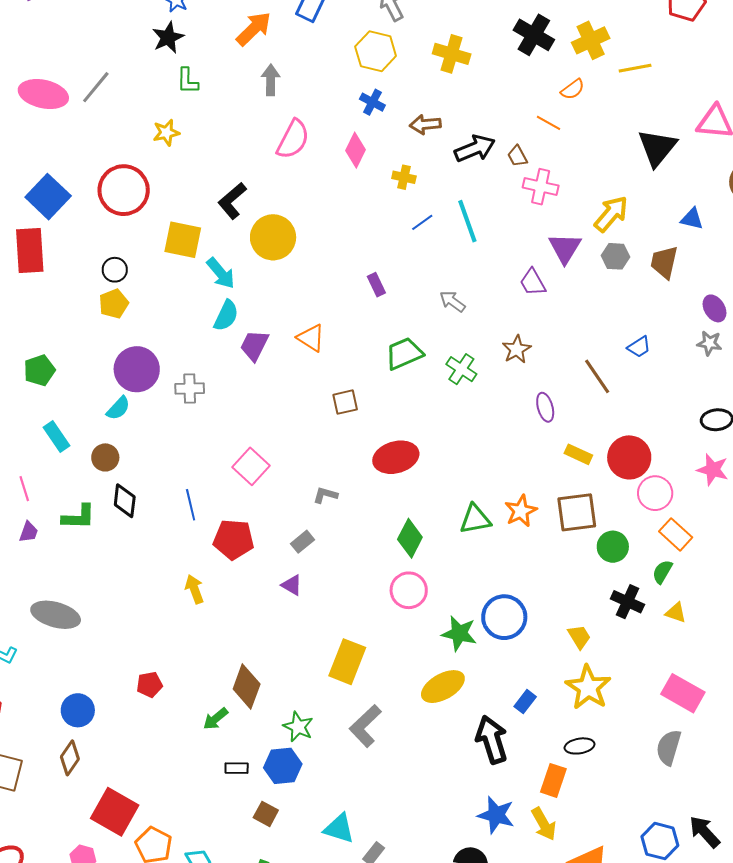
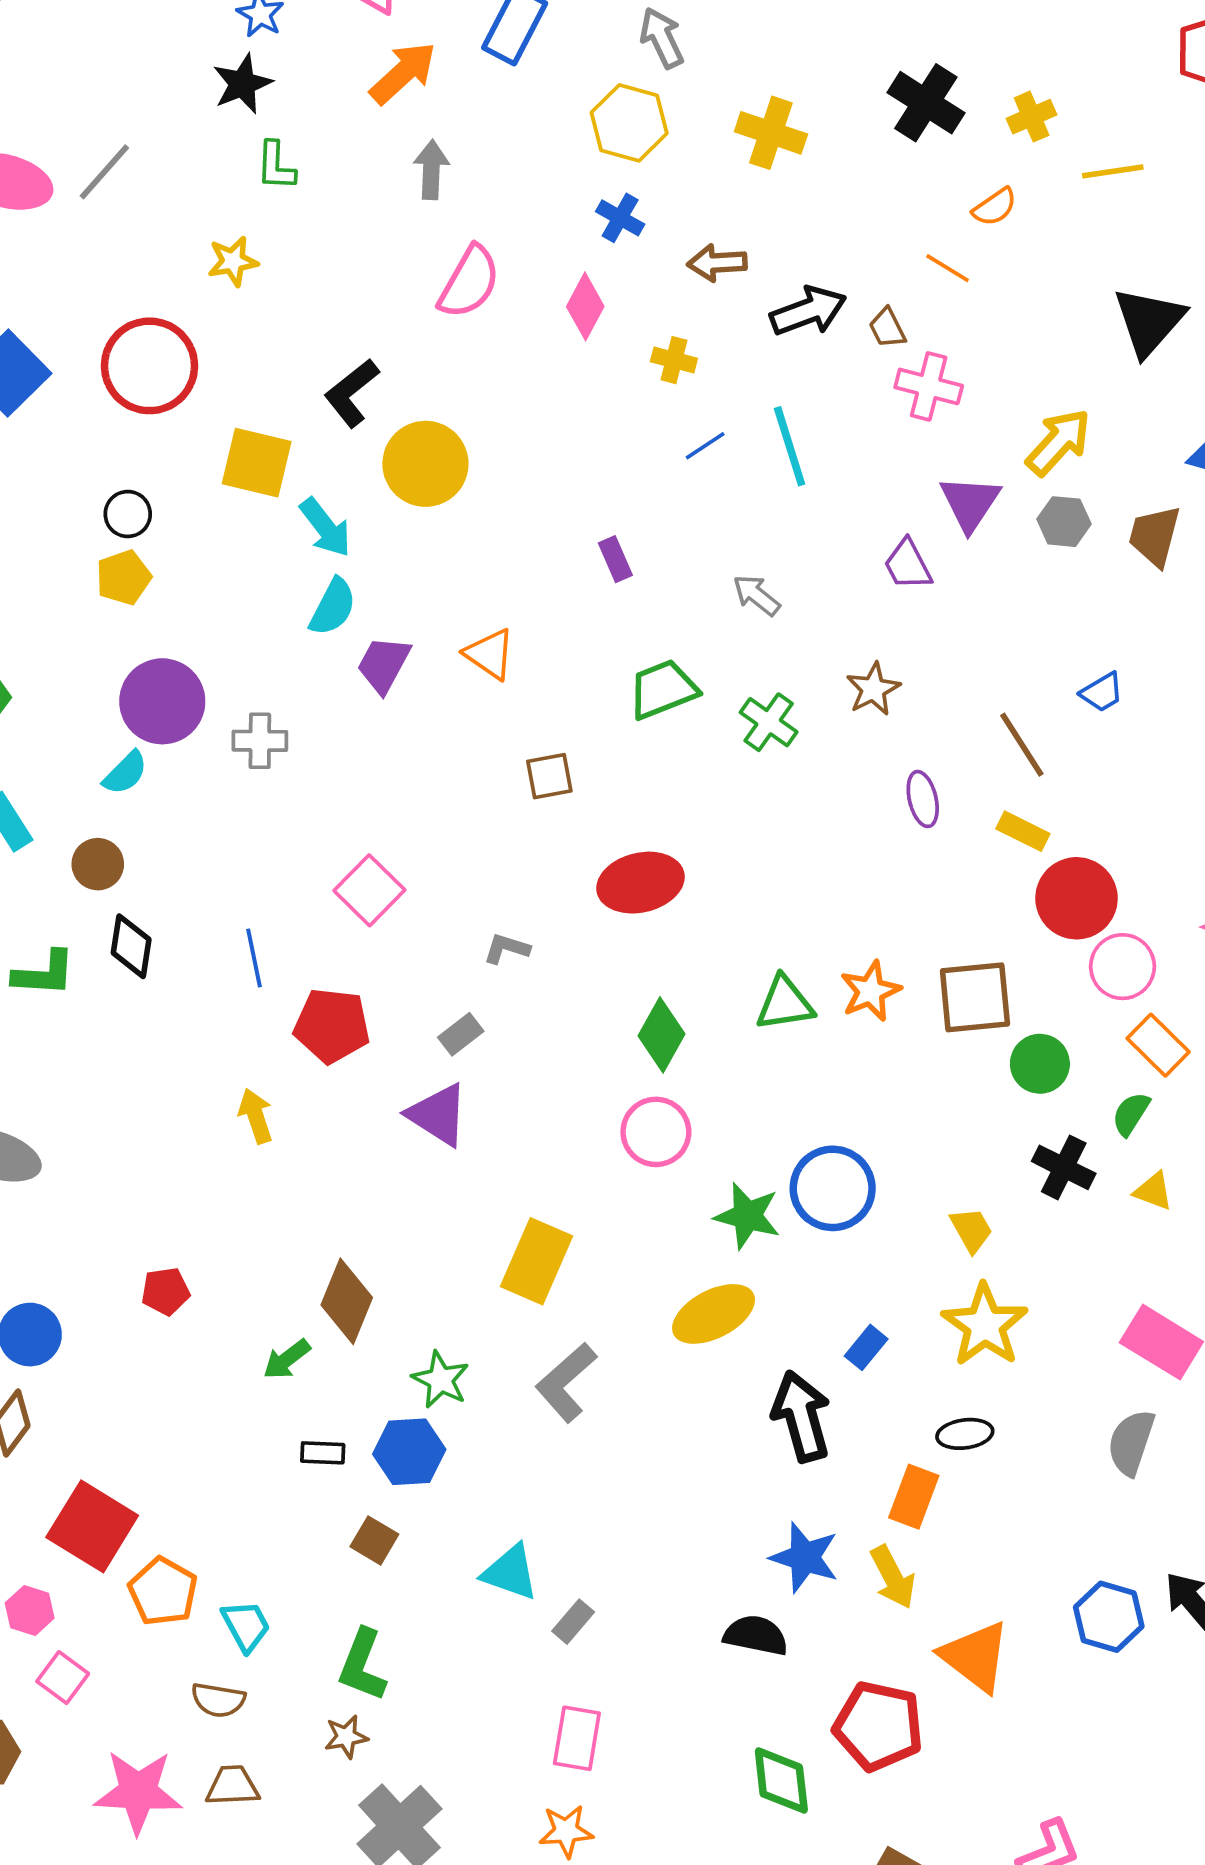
yellow cross: (591, 40) -> (1032, 117), size x0.7
yellow rectangle: (578, 454) -> (1023, 831), moved
purple triangle: (292, 585) -> (438, 1115), size x1.6

